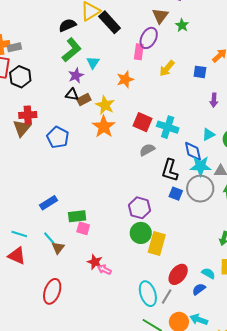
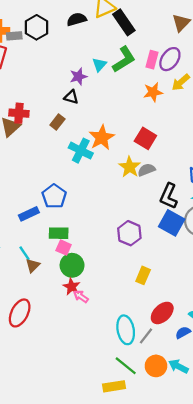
purple ellipse: (149, 38) -> (170, 59), moved
green L-shape: (72, 50) -> (124, 59), moved
black hexagon: (20, 77) -> (36, 27), moved
orange star: (125, 79) -> (153, 92), moved
brown rectangle: (84, 100) -> (57, 122), moved, turned -32
yellow star: (105, 105) -> (130, 167), moved
cyan cross: (168, 127) -> (81, 151), moved
blue pentagon: (58, 137) -> (54, 196), moved
blue square: (176, 194) -> (172, 223), size x1.6
green circle: (141, 233) -> (72, 265), moved
yellow rectangle: (157, 243) -> (143, 275), size x0.7

